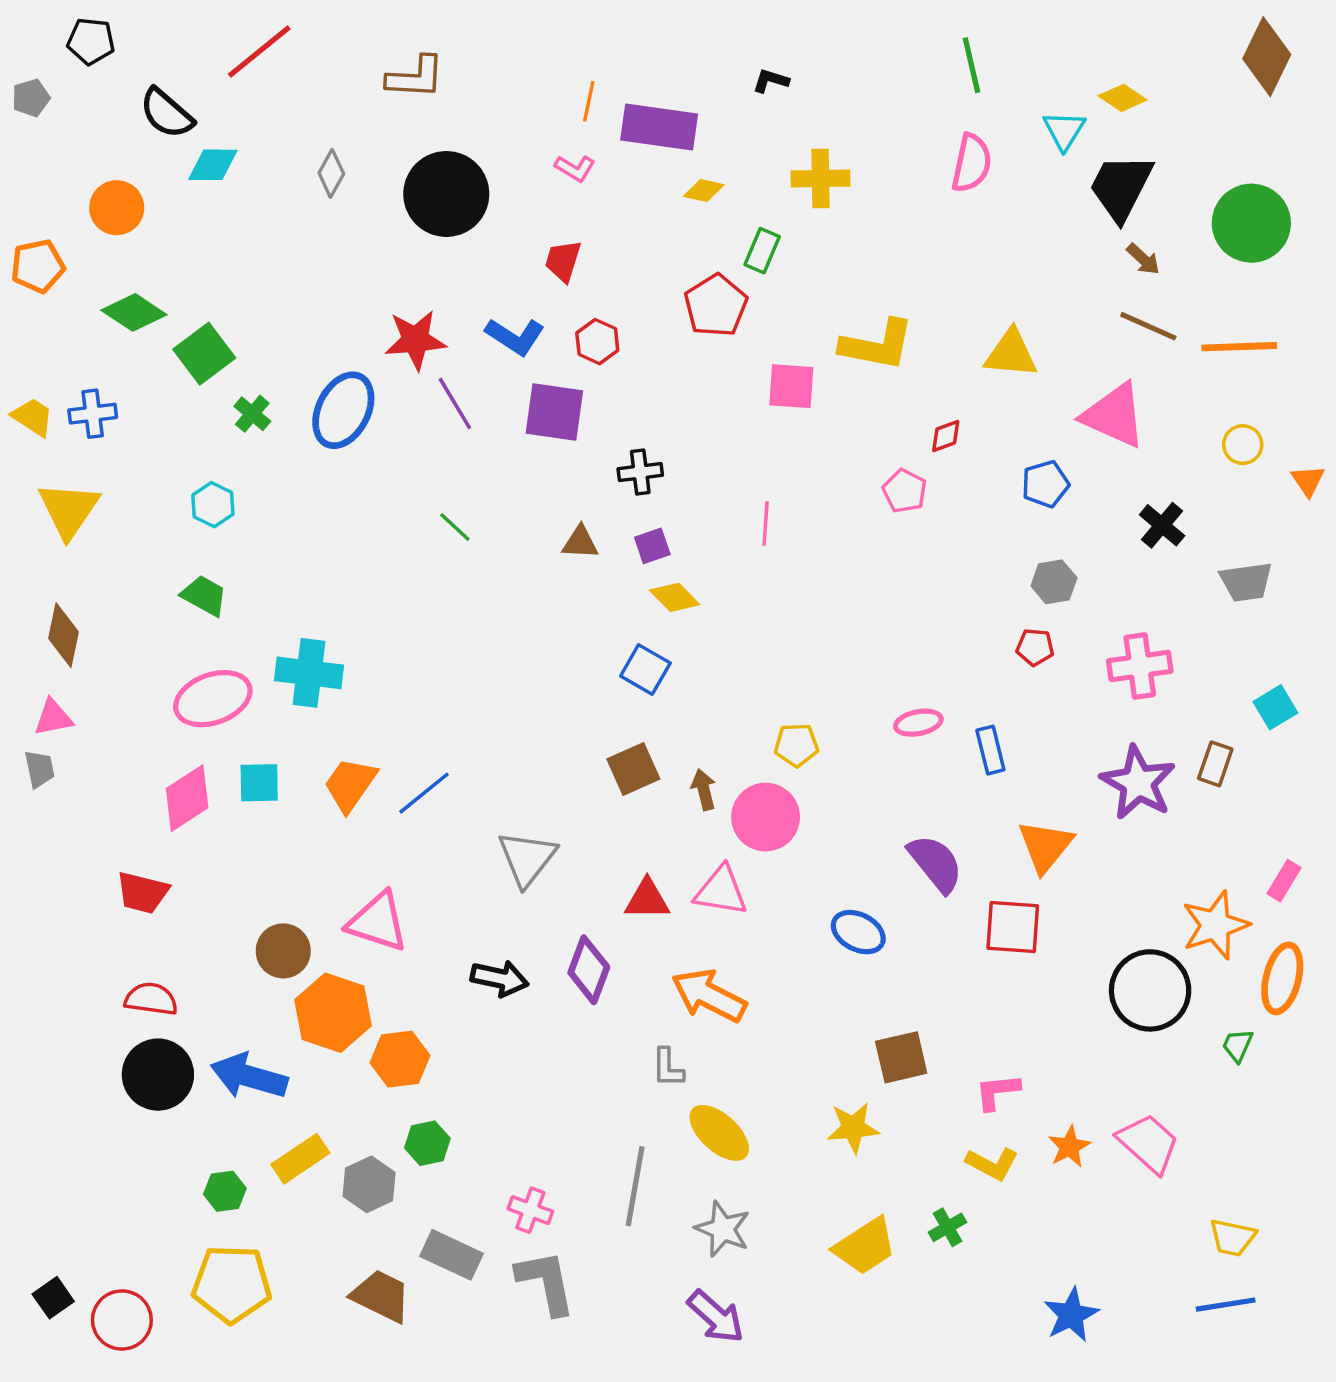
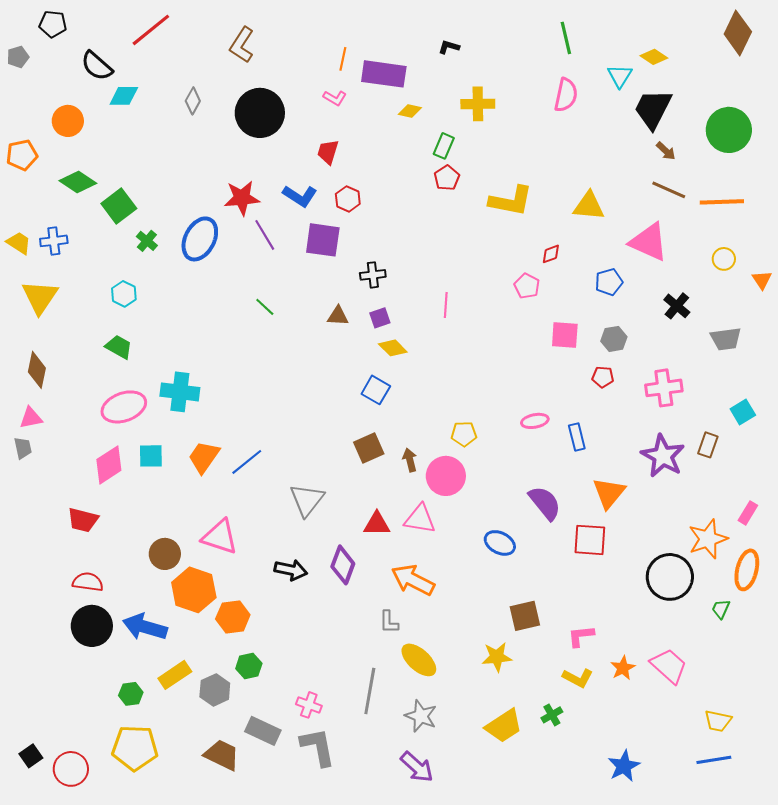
brown L-shape: (415, 77) -> (242, 45), turned 120
red pentagon: (716, 306) -> (447, 178), moved, size x0.7
pink square: (791, 386) -> (565, 335), moved

